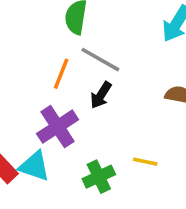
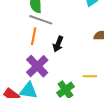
gray line: (100, 60) -> (41, 20), moved

